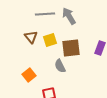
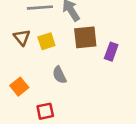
brown square: (71, 48) -> (85, 37), moved

